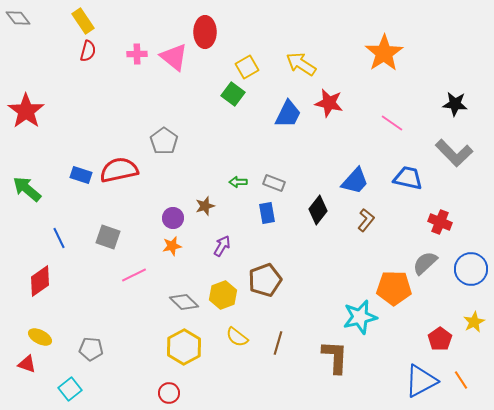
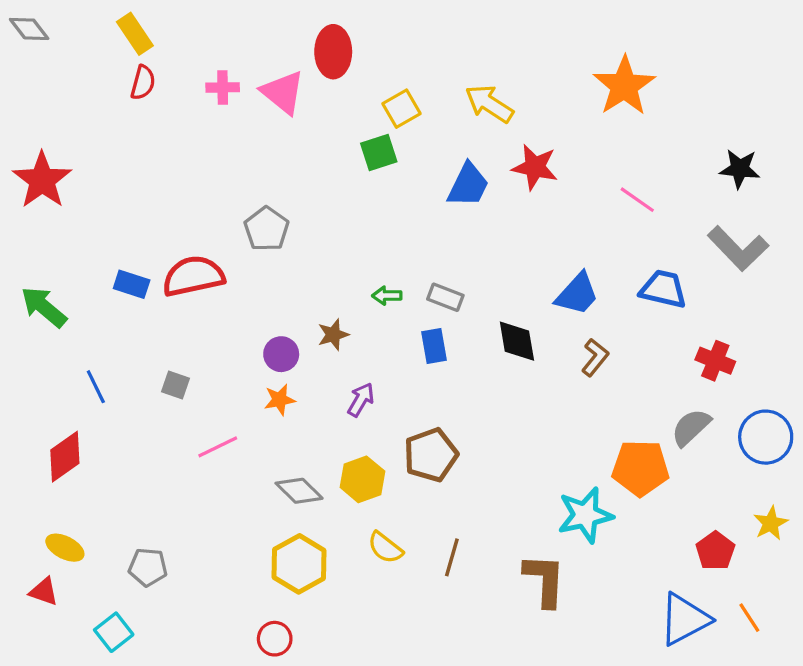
green square: (233, 94) -> (379, 153), turned 35
black diamond: (318, 210) -> (517, 341), turned -48
gray square: (108, 237) -> (175, 385), size x0.7

